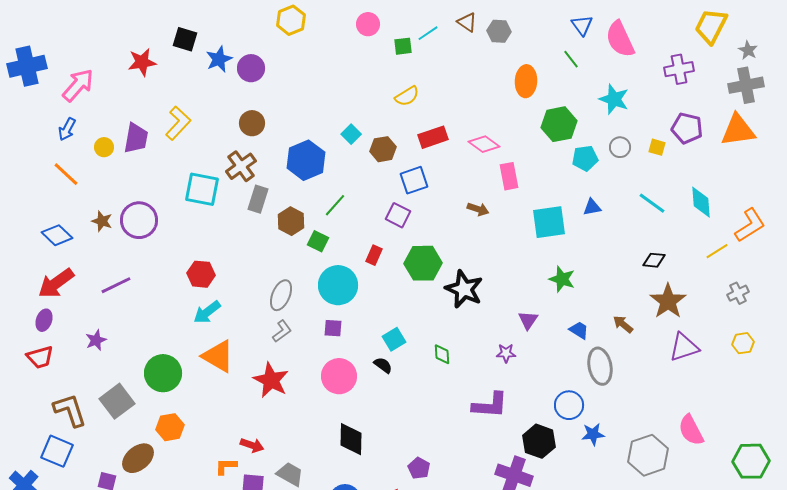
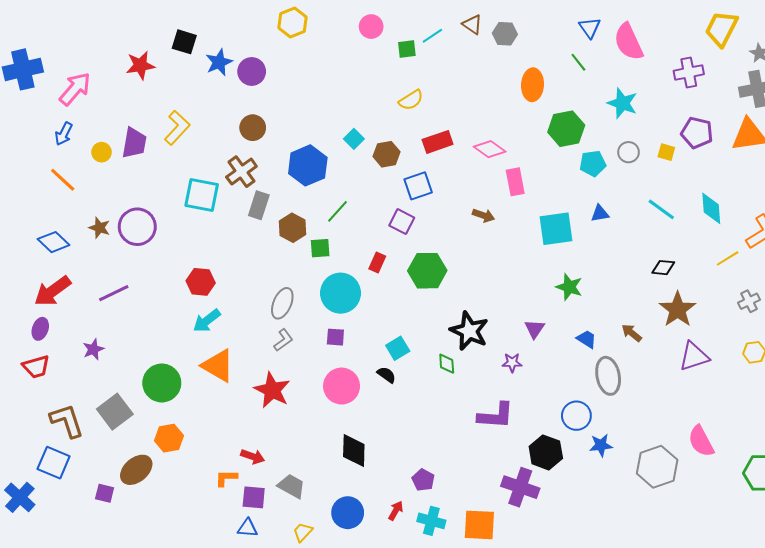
green square: (318, 241) -> (320, 248), turned -30
black star: (464, 289) -> (469, 331), moved

